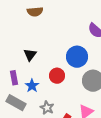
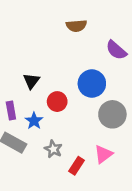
brown semicircle: (35, 12) -> (76, 26), moved
red circle: (57, 76) -> (57, 102), moved

